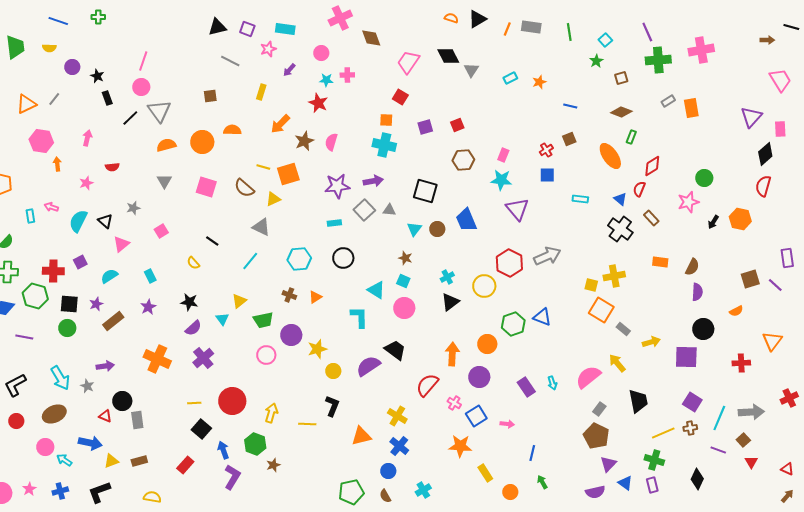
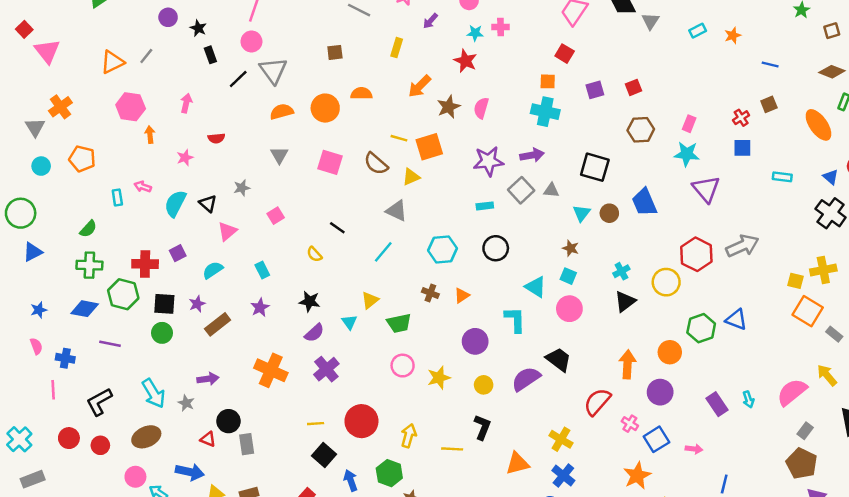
purple circle: (291, 335) -> (475, 341), moved
yellow star: (317, 349) -> (439, 378), moved
orange star: (460, 446) -> (637, 476), turned -30

